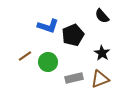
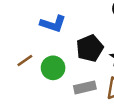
black pentagon: (73, 35) -> (90, 48), moved

